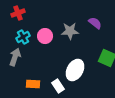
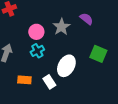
gray star: (70, 31) -> (61, 27), turned -30
cyan cross: (23, 37) -> (37, 51), moved

